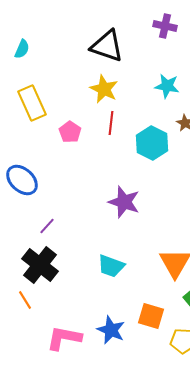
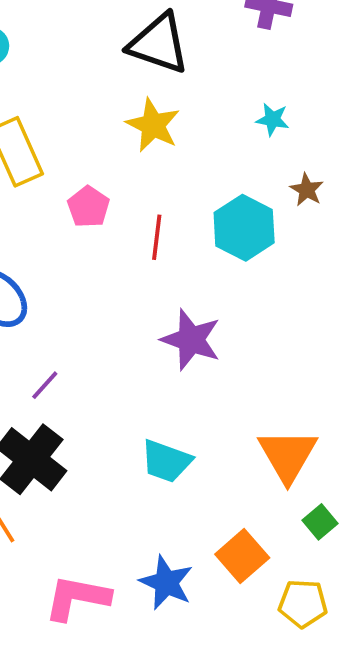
cyan star: (167, 86) -> (273, 119), size x0.7
red line: (111, 123) -> (157, 237), moved
orange square: (151, 316) -> (242, 556), turned 32

